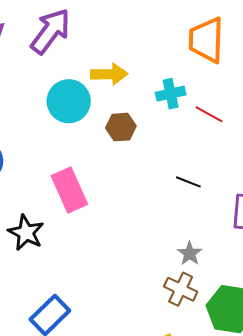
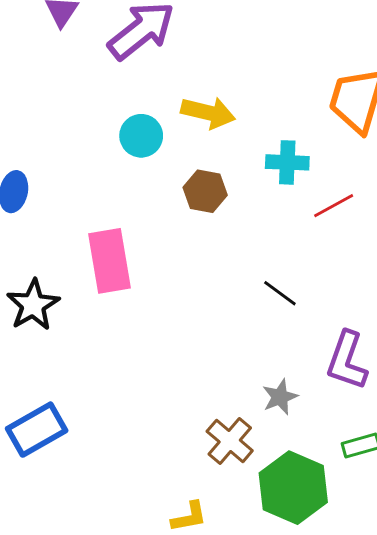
cyan circle: (69, 101) -> (141, 136), size x0.7
red line: (209, 114) -> (334, 206), turned -72
gray star: (190, 254) -> (280, 397), moved

